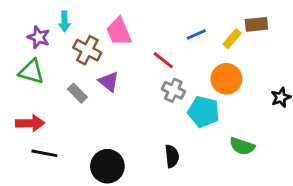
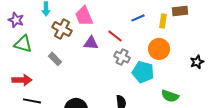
purple star: (39, 37) -> (16, 20), moved
yellow rectangle: (232, 39) -> (163, 21), turned -32
purple triangle: (109, 82) -> (91, 43), moved, turned -35

